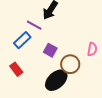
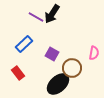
purple line: (34, 25) -> (36, 17), moved

